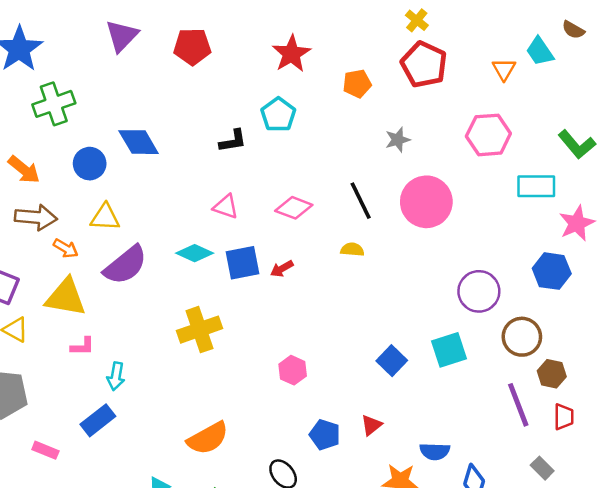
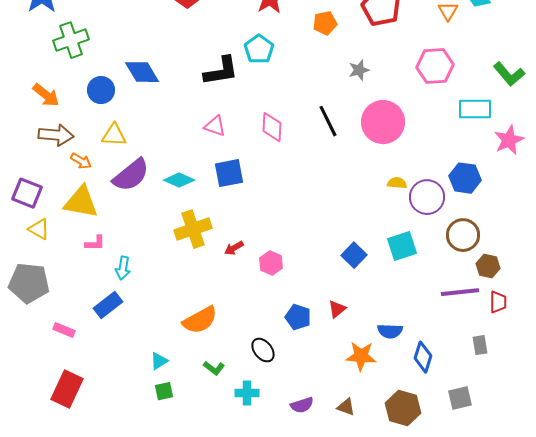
black L-shape: (233, 141) -> (221, 71), size x1.5
pink diamond: (294, 208) -> (272, 127), turned 72
yellow semicircle: (352, 250) -> (397, 183), moved
cyan diamond: (195, 253) -> (179, 180), moved
red arrow: (282, 269) -> (234, 248), moved
blue hexagon: (552, 271) -> (465, 178), moved
purple line: (518, 405) -> (460, 292), turned -75
gray rectangle: (542, 468) -> (480, 345), turned 36

